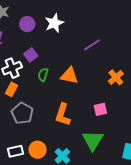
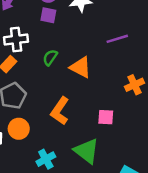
purple square: (31, 55) -> (48, 15), moved, turned 32
green triangle: (93, 140) -> (87, 151), turned -40
orange circle: (38, 150) -> (19, 129), moved

